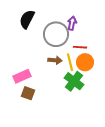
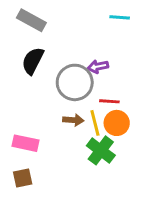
purple arrow: (72, 23) -> (98, 67), turned -112
pink rectangle: (22, 76) -> (26, 143), turned 36
brown square: (28, 93) -> (23, 178), moved, turned -32

